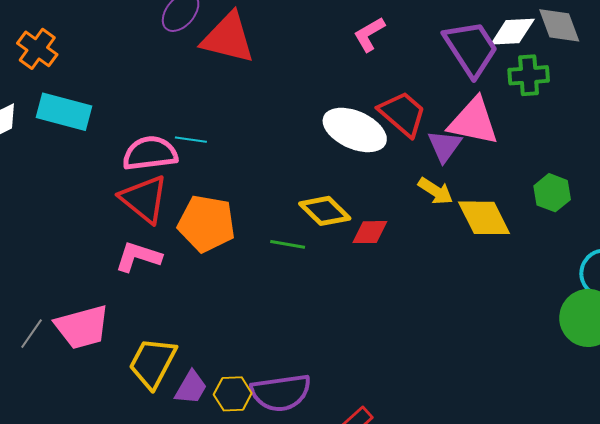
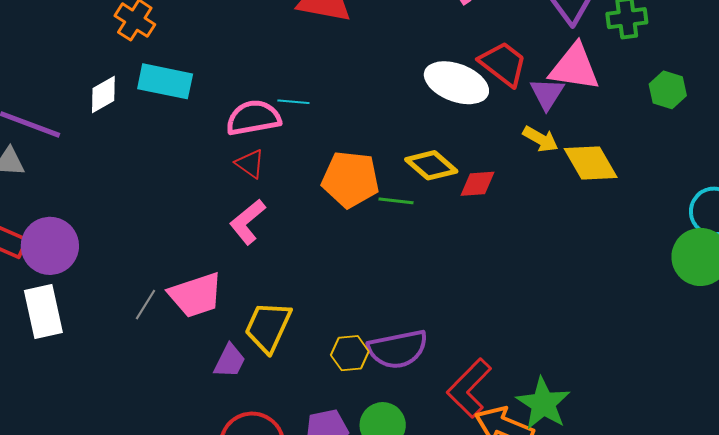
green hexagon: (552, 193) -> (668, 90), moved
red triangle: (144, 199) -> (250, 164), size x0.6
orange pentagon: (206, 224) -> (350, 179), moved
pink L-shape: (138, 257) -> (247, 222), turned -54
purple trapezoid: (191, 388) -> (230, 361), moved

